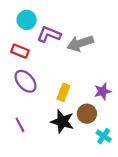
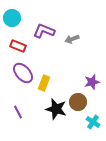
cyan circle: (27, 20) -> (12, 18), moved
gray arrow: (80, 43) -> (72, 39), size x0.6
yellow rectangle: (63, 92) -> (44, 83), moved

